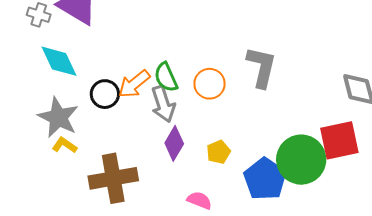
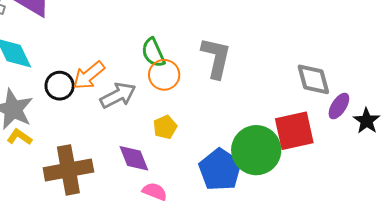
green semicircle: (166, 77) -> (153, 53), moved
gray arrow: (163, 104) -> (118, 95), turned -99
purple diamond: (174, 143) -> (134, 158), moved, turned -52
yellow pentagon: (219, 152) -> (165, 127), moved

